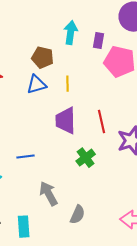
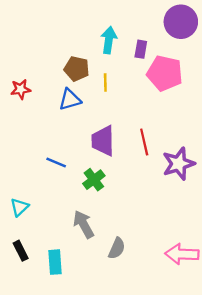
yellow line: (68, 84) -> (105, 82), moved
blue line: (26, 157) -> (56, 163), moved, turned 30
green cross: (86, 158) -> (94, 180), moved

